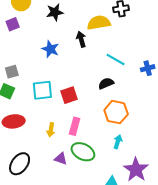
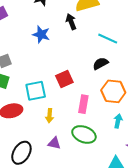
cyan square: (42, 90) -> (36, 91), moved
pink rectangle: (75, 126) -> (83, 104), moved
purple triangle: (61, 159) -> (54, 143), moved

